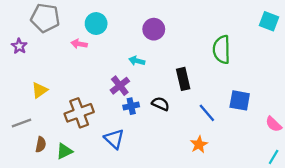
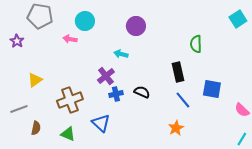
cyan square: (269, 21) -> (238, 19), turned 36
green semicircle: (222, 50) -> (196, 44), size x0.7
black rectangle: (183, 79) -> (178, 72), moved
green triangle: (64, 151) -> (68, 134), moved, turned 49

